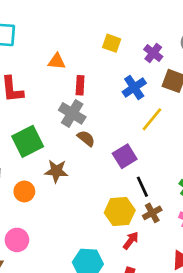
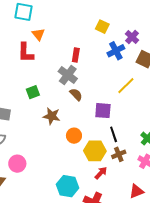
orange triangle: (57, 61) -> (38, 34), moved, turned 40
blue cross: (134, 87) -> (116, 51), moved
green square: (28, 141) -> (33, 92), size x0.6
purple square: (125, 156) -> (103, 111), turned 30
orange circle: (24, 191) -> (74, 136), moved

